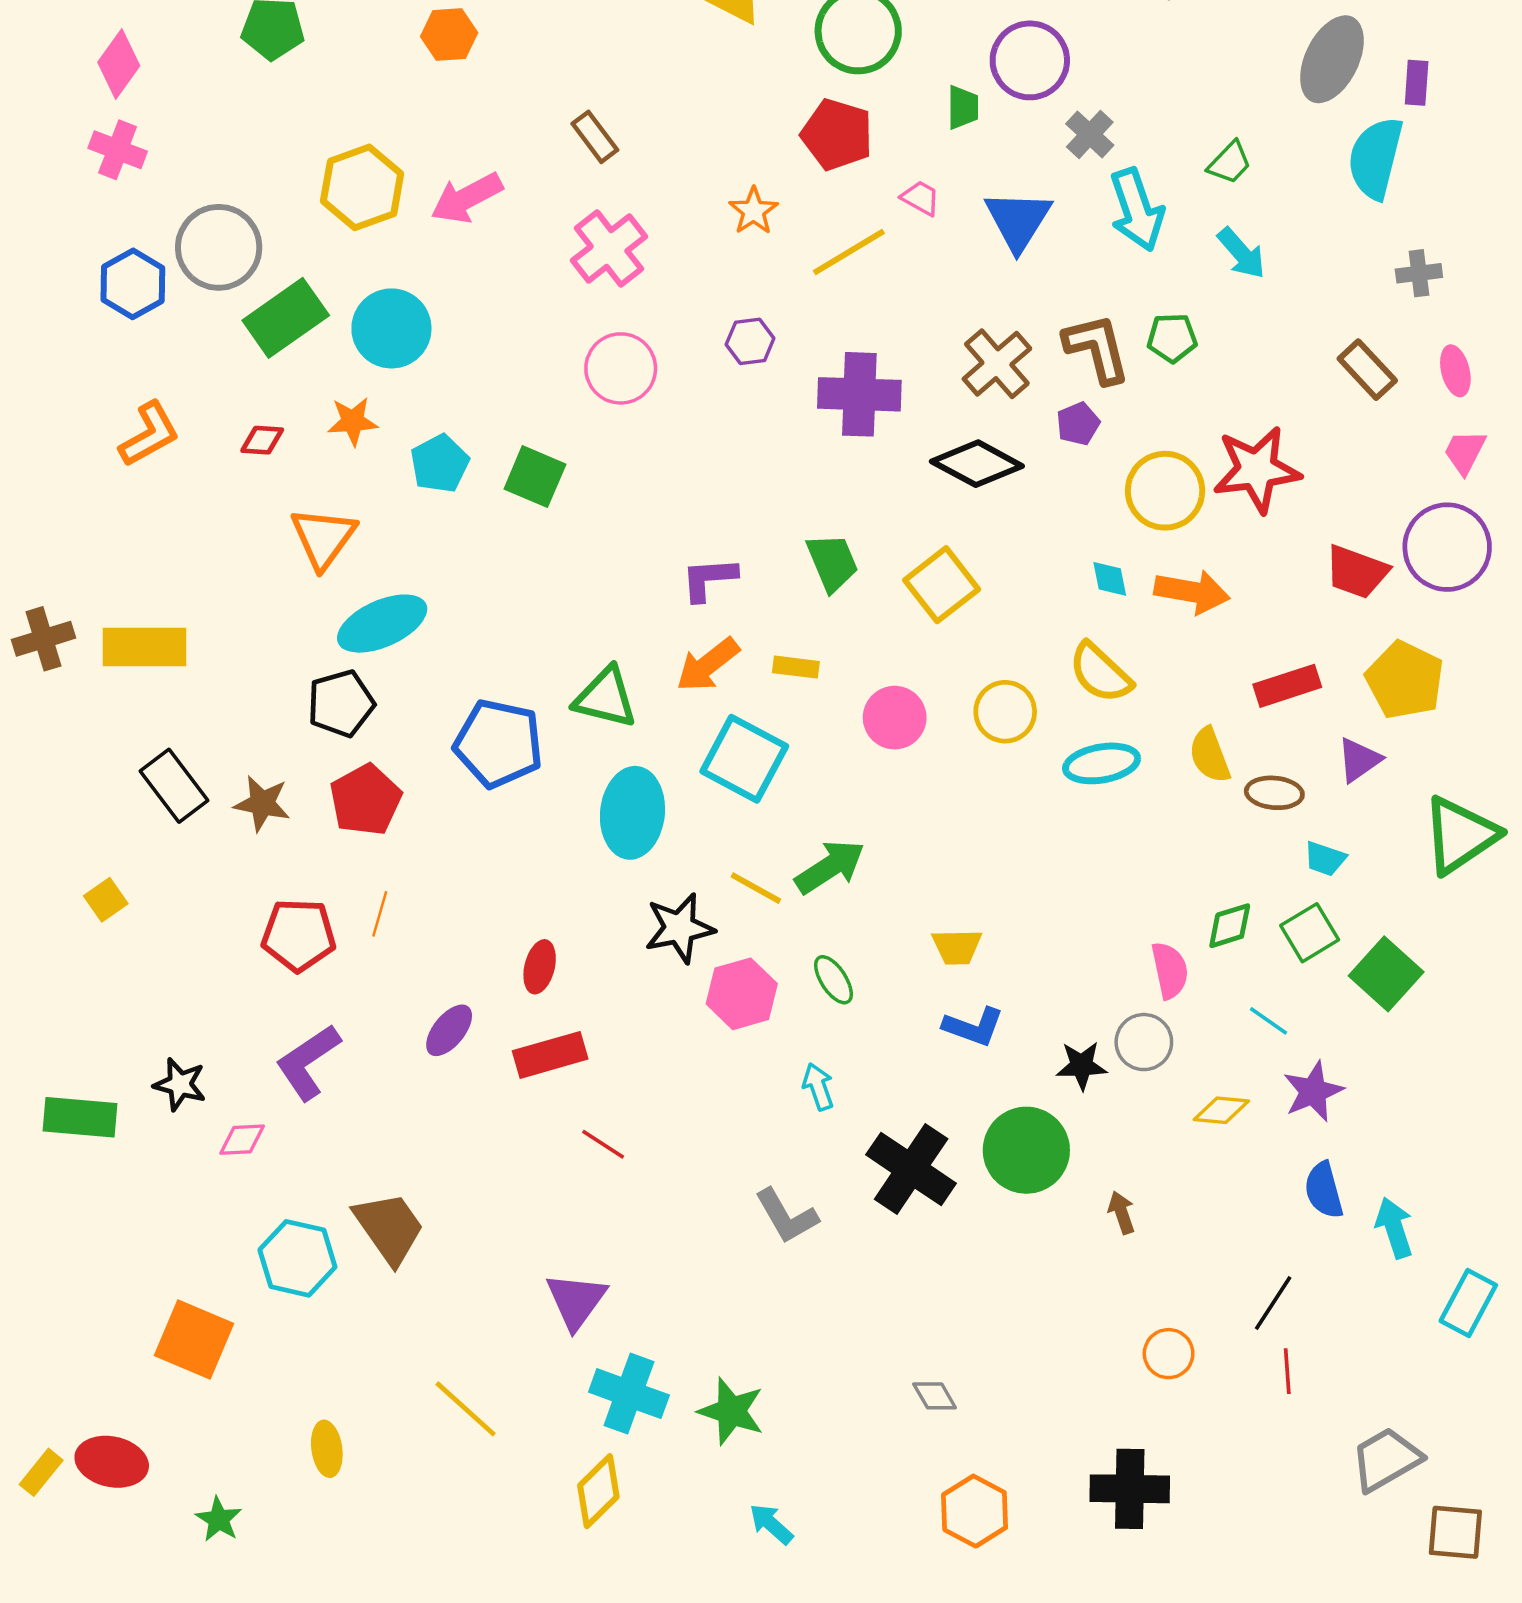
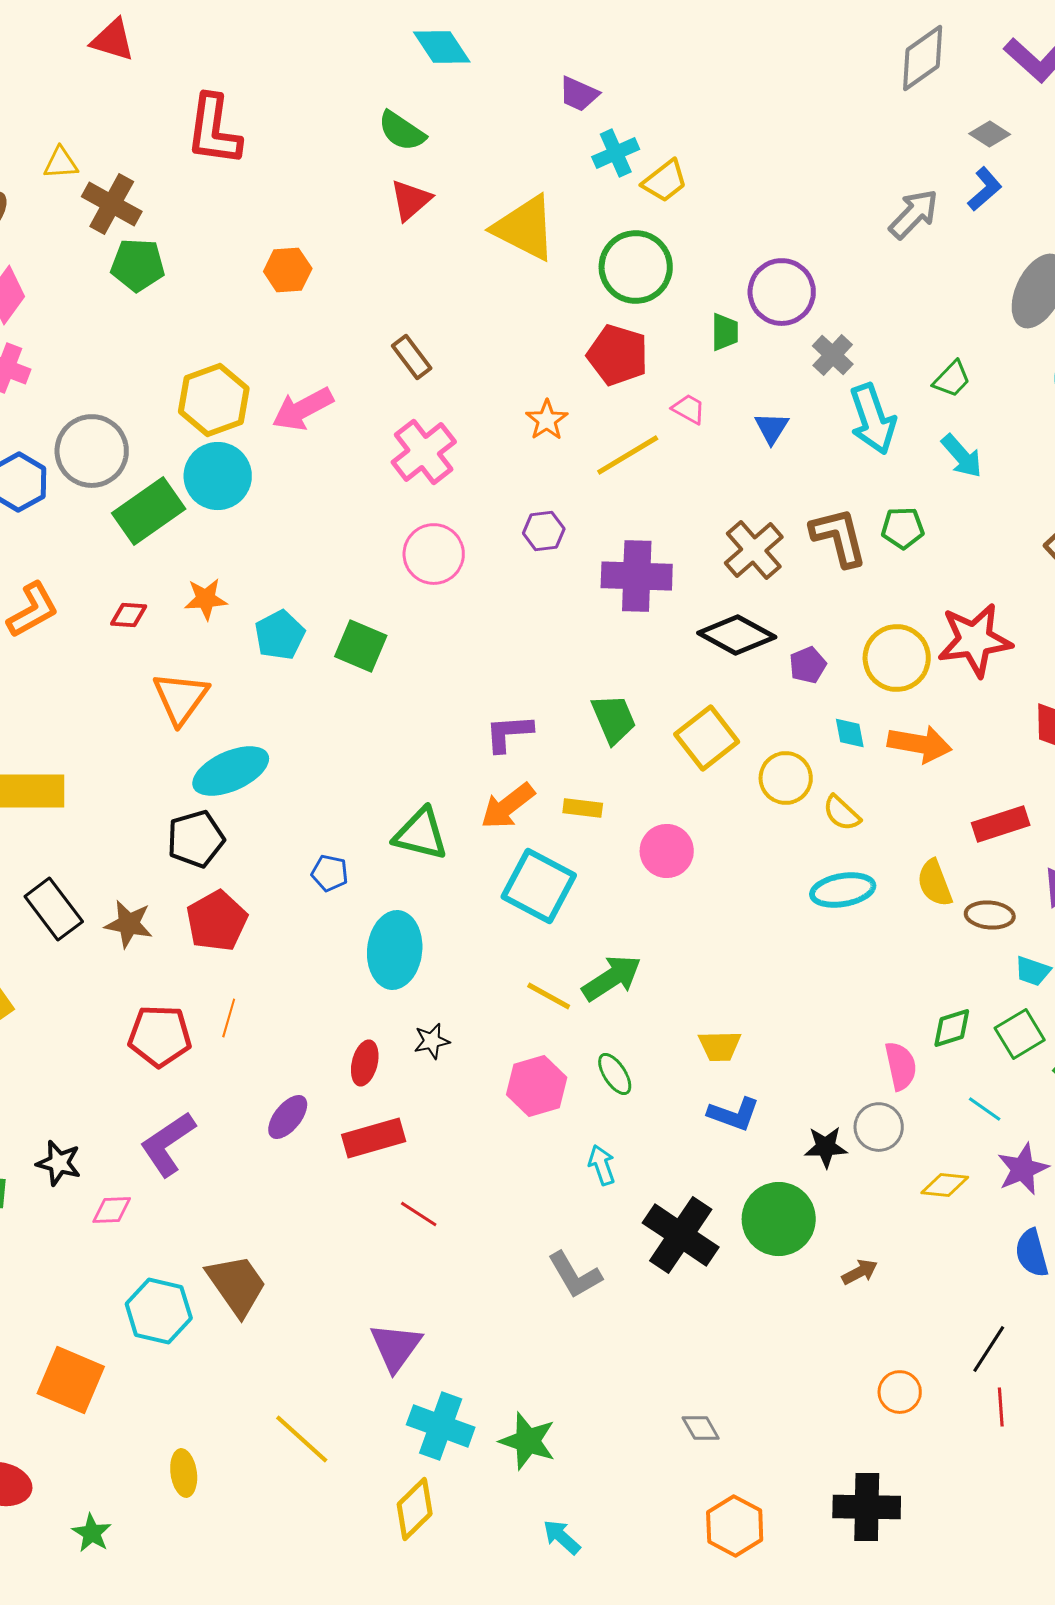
blue triangle: (1018, 220) -> (772, 428), size x0.6
cyan circle: (391, 328) -> (218, 476), moved
purple pentagon: (1078, 424) -> (808, 665), moved
yellow semicircle: (1100, 673) -> (842, 813), size x0.7
yellow circle: (1005, 712) -> (786, 778), moved
blue pentagon: (498, 743) -> (330, 873), size x0.5
cyan ellipse: (632, 813) -> (395, 950), moved
black star: (679, 928) -> (432, 1041), moved, size x0.6
brown arrow: (1122, 1213) -> (860, 1272), turned 81

